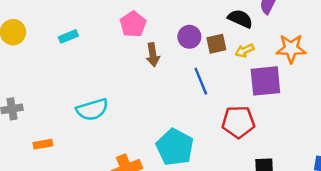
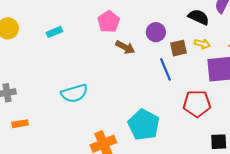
brown square: (216, 44) -> (179, 48), moved
yellow arrow: (245, 51) -> (202, 44), turned -140
brown arrow: (153, 55) -> (125, 47), turned -54
orange rectangle: (43, 144) -> (20, 124), moved

